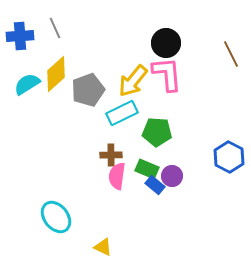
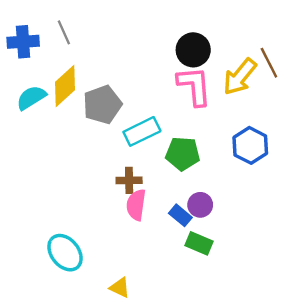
yellow arrow: (133, 81) -> (240, 77), moved
blue hexagon: (229, 157) -> (250, 145), moved
green rectangle: (147, 169) -> (199, 243), moved

